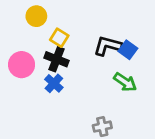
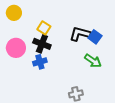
yellow circle: (36, 16) -> (14, 13), moved
blue cross: (54, 83) -> (40, 62), turned 32

